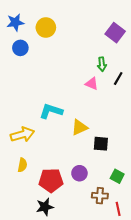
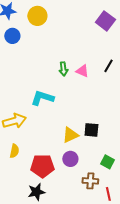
green arrow: (102, 64) -> (63, 69), moved
yellow triangle: (79, 127) -> (70, 135), moved

